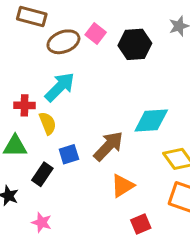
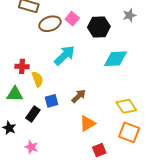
cyan arrow: (60, 87) -> (65, 55), moved
cyan diamond: (151, 121) -> (115, 59), moved
brown arrow: (108, 146) -> (79, 96), size x0.7

